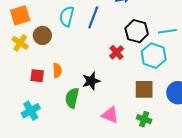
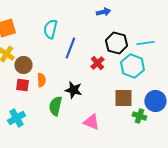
blue line: (93, 17) -> (70, 48), moved
brown circle: (42, 35) -> (23, 65), moved
black star: (91, 81) -> (73, 90), turned 30
green cross: (144, 119) -> (139, 116), moved

